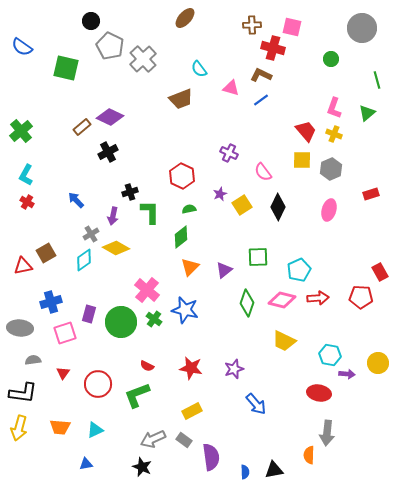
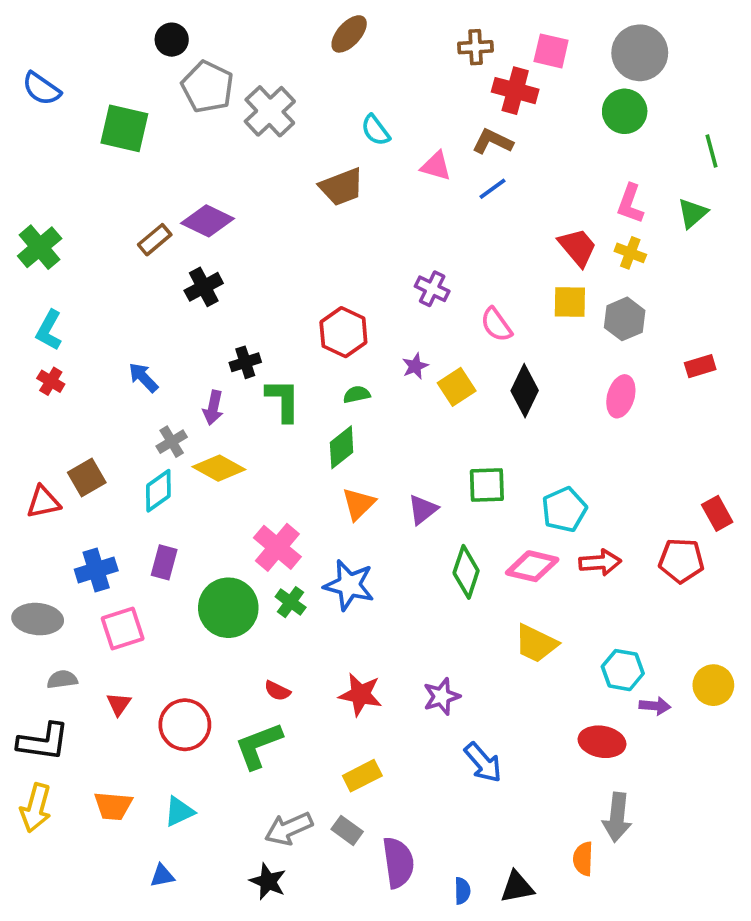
gray circle: (362, 28) -> (640, 53), moved
green circle: (331, 59) -> (625, 111), size x1.5
purple rectangle: (89, 314) -> (164, 562), moved

